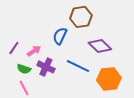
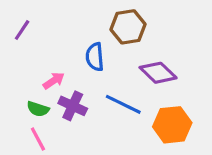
blue semicircle: (60, 36) -> (95, 57), turned -30
purple line: (14, 48) -> (22, 30), moved

